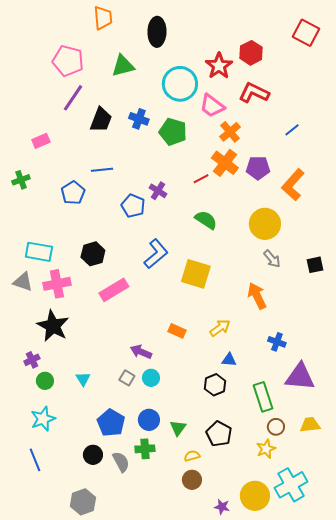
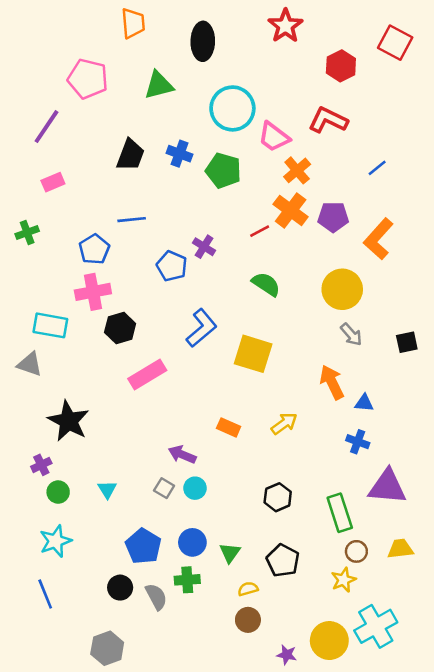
red hexagon: (251, 53) -> (341, 66), moved
red star: (219, 66) -> (285, 26), moved
purple line: (73, 98) -> (46, 127), moved
pink cross: (57, 284) -> (93, 292), moved
blue triangle: (229, 360) -> (364, 403), moved

